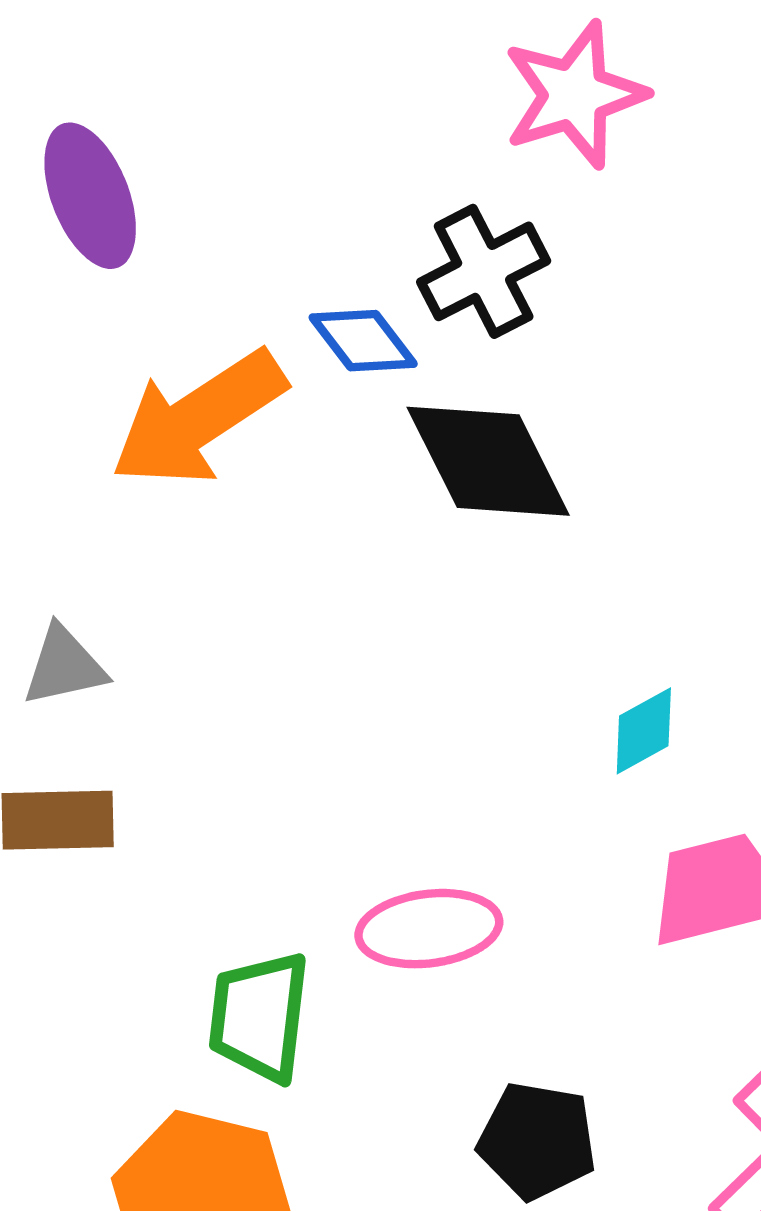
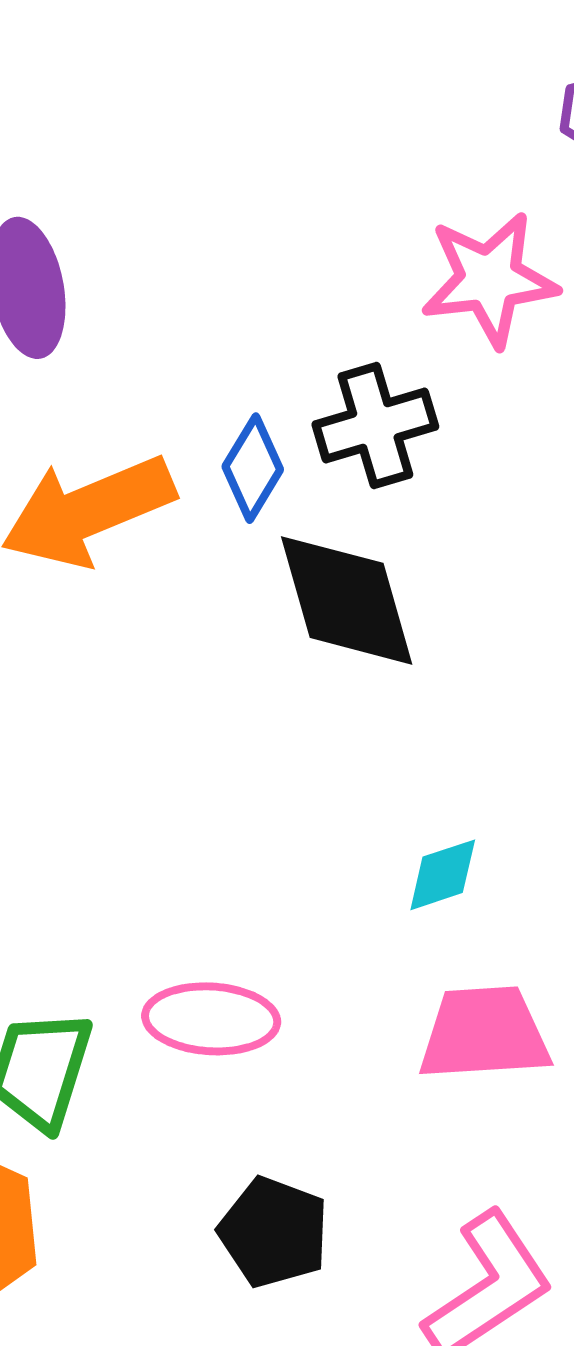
blue diamond: (363, 341) -> (253, 468), turned 58

